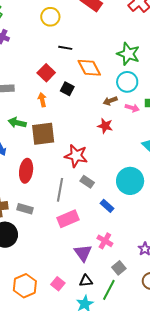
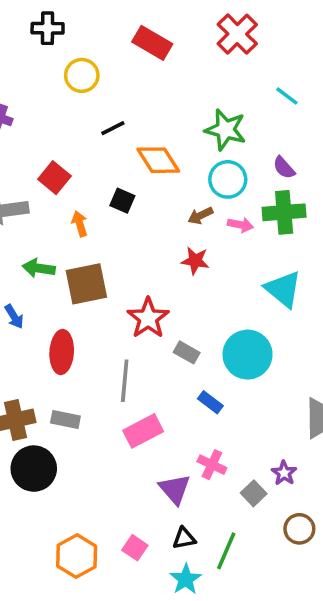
black line: (65, 48) -> (113, 128), turned -32
red square: (46, 73) -> (54, 178), moved
red star: (76, 156) -> (148, 318), turned 30
gray rectangle: (87, 182) -> (187, 352), moved
gray square: (119, 268) -> (254, 493), moved

